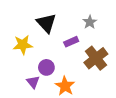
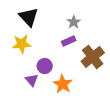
gray star: (90, 22) -> (74, 22), moved
black triangle: (46, 23) -> (29, 17), moved

